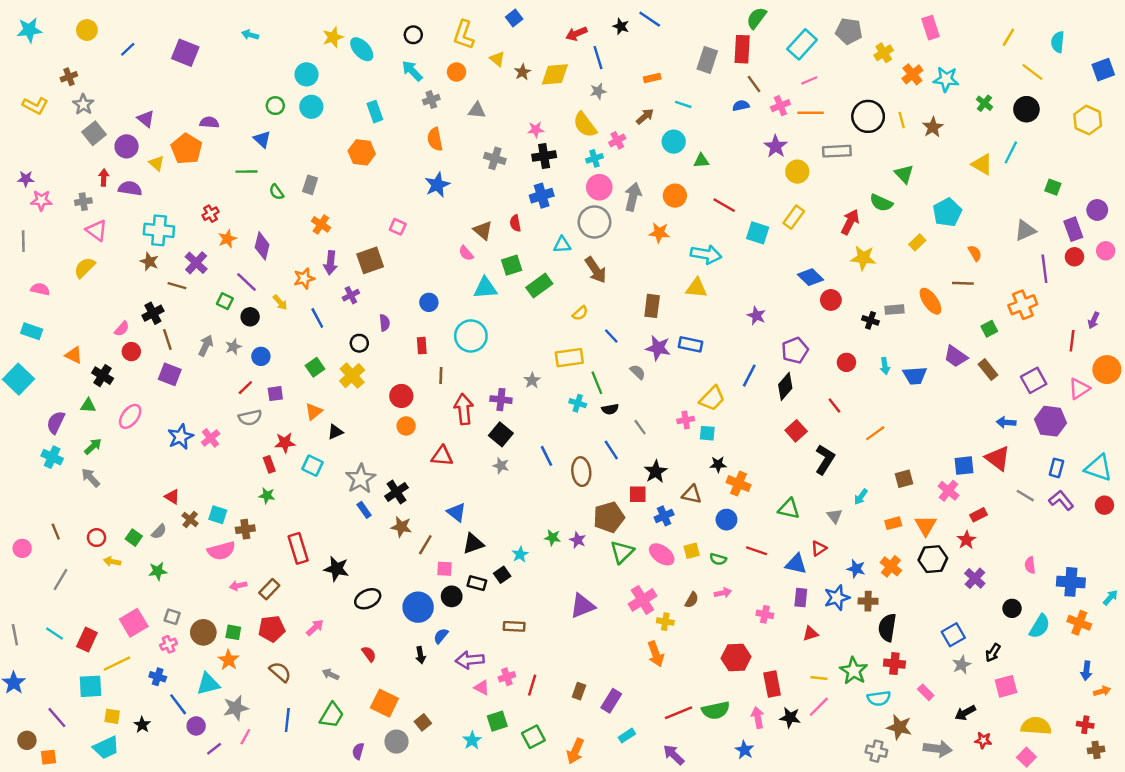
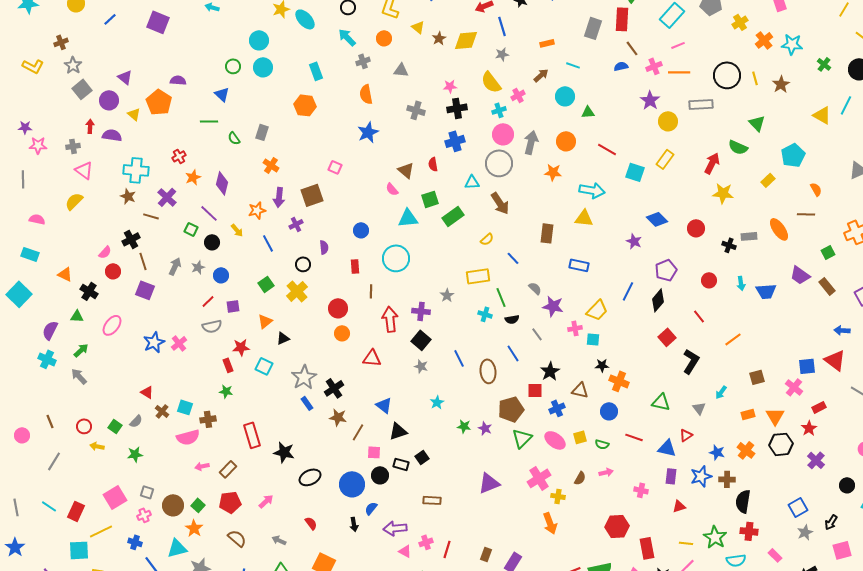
blue diamond: (810, 277) -> (657, 219), moved
purple star: (658, 348) -> (553, 306), moved
cyan star: (520, 554) -> (437, 402), moved
green square: (233, 632) -> (198, 505), turned 32

